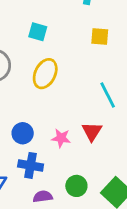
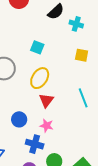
red triangle: (92, 131) -> (46, 100), moved
blue cross: (31, 165) -> (35, 144), moved

